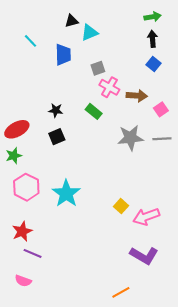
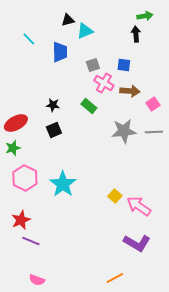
black arrow: (153, 39) -> (136, 34), moved
blue square: (154, 64) -> (124, 65), moved, turned -32
pink arrow: (146, 217) -> (139, 206), turned 55
pink semicircle: (23, 281) -> (37, 280), moved

